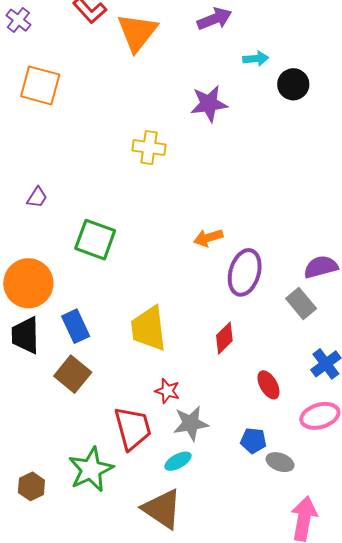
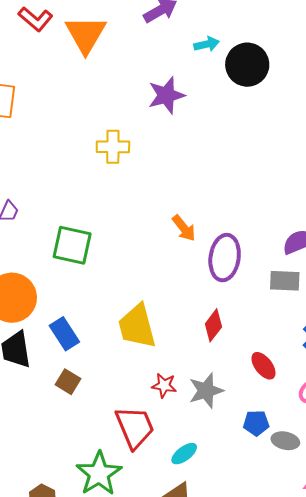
black circle: (293, 84) -> (247, 65), size x1.4
orange arrow: (208, 238) -> (184, 228), turned -104
gray rectangle: (301, 303) -> (285, 281), turned -40
brown square: (73, 374) -> (68, 382), size x0.7
gray star: (191, 423) -> (206, 391), moved

